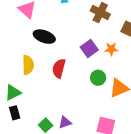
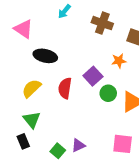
purple square: (89, 49) -> (93, 76), moved
yellow semicircle: (28, 65) -> (31, 88), turned -126
green triangle: (13, 92) -> (32, 120), moved, turned -36

